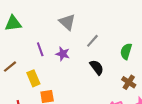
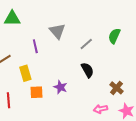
gray triangle: (67, 22) -> (57, 31), moved
green semicircle: (126, 51) -> (114, 36), moved
purple star: (63, 54) -> (60, 87), moved

